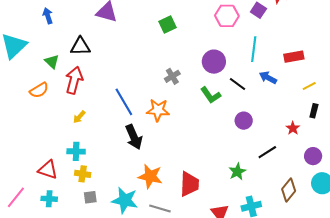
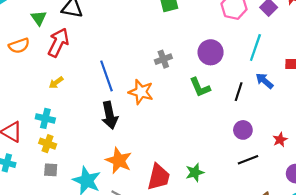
black line: (238, 84) -> (239, 92), moved, turned 60
purple circle: (244, 121) -> (243, 130), moved
green star: (237, 172) -> (195, 172), moved

